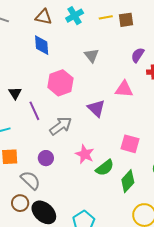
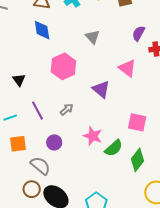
pink triangle: (124, 89) -> (127, 68), turned 36
purple line: (34, 111) -> (37, 111), moved
gray arrow: (61, 126) -> (67, 109), size x0.6

